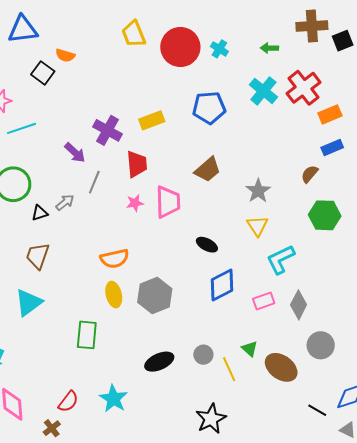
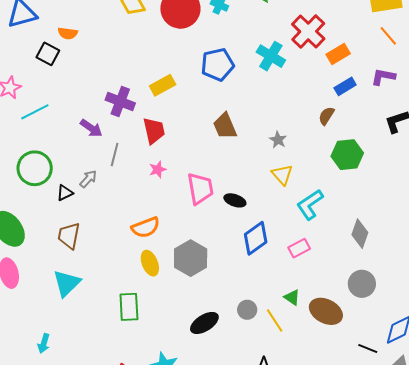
cyan cross: (263, 91) -> (271, 56), moved
brown trapezoid: (208, 170) -> (225, 126), turned 116
gray star: (258, 191) -> (278, 140), size x0.7
pink trapezoid: (168, 202) -> (200, 189), moved
gray diamond: (299, 305) -> (360, 234), moved

